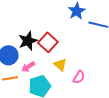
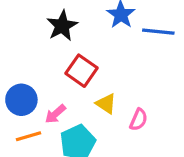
black star: (28, 41) -> (62, 26), moved

